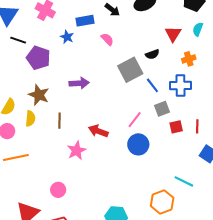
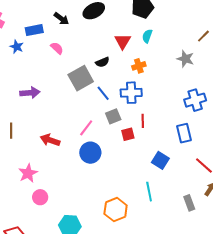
red line: (197, 126) -> (143, 121), moved
pink star: (77, 151) -> (28, 173), moved
cyan line: (184, 181) -> (149, 192), moved, turned 54
pink circle: (58, 190) -> (40, 197), moved

